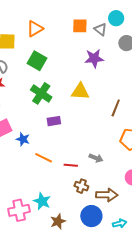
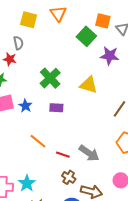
orange triangle: (35, 29) -> (58, 14), turned -48
green square: (37, 61) -> (86, 36), moved
blue star: (23, 139) -> (25, 106), moved
gray arrow: (96, 158) -> (89, 153), size x1.5

